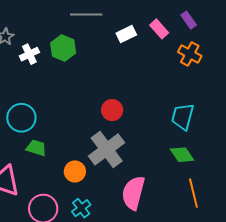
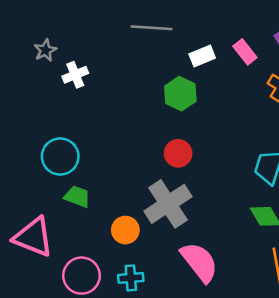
green hexagon: (63, 48) -> (180, 94), moved
pink semicircle: (133, 193) -> (199, 262), turned 124
cyan cross: (81, 208) -> (131, 278), turned 30

